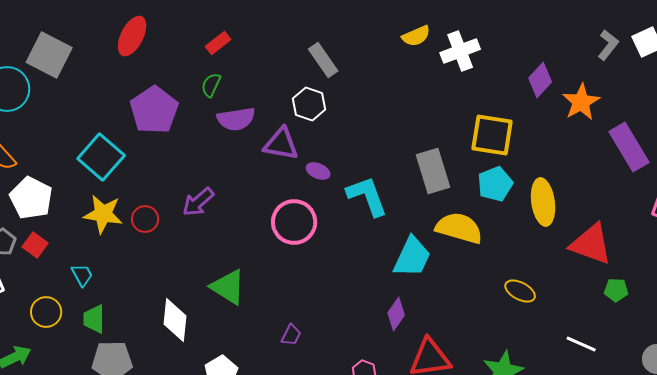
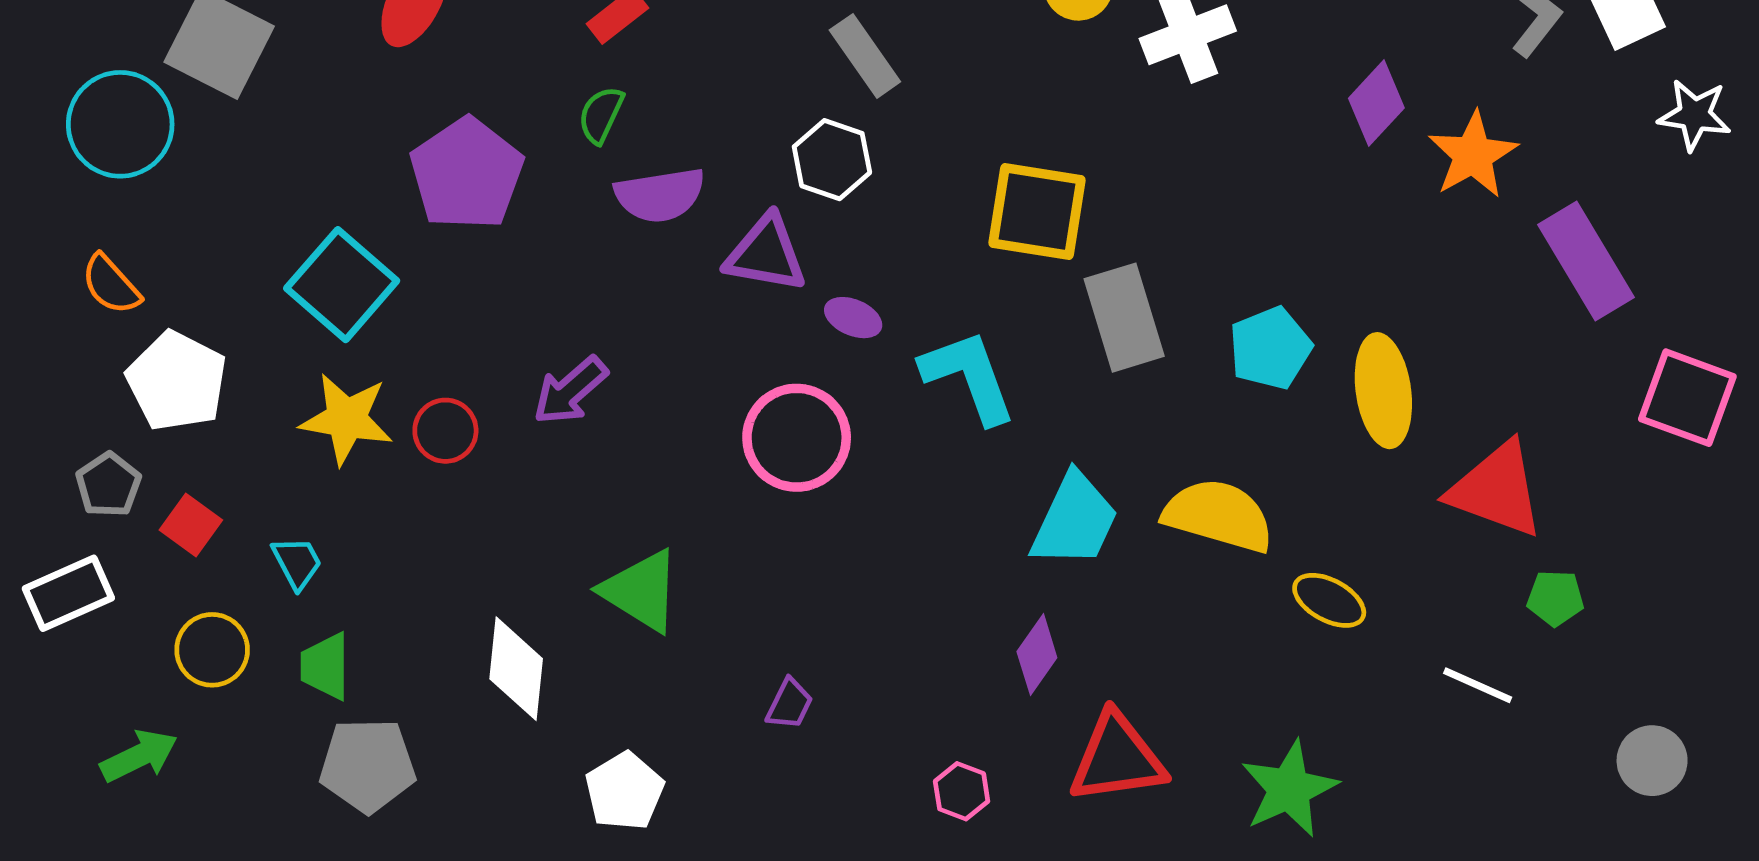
yellow square: (492, 135) -> (1037, 211), moved
yellow semicircle: (459, 228) -> (1218, 516), moved
red square: (35, 245) -> (191, 525), moved
white line: (581, 344) -> (1478, 685), moved

